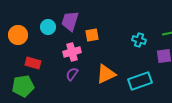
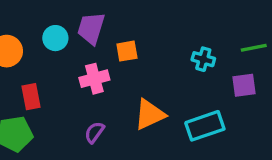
red rectangle: (33, 63) -> (31, 97), turned 63
purple semicircle: (72, 74) -> (94, 132), moved

